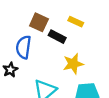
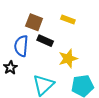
black rectangle: (57, 37) -> (45, 41), moved

